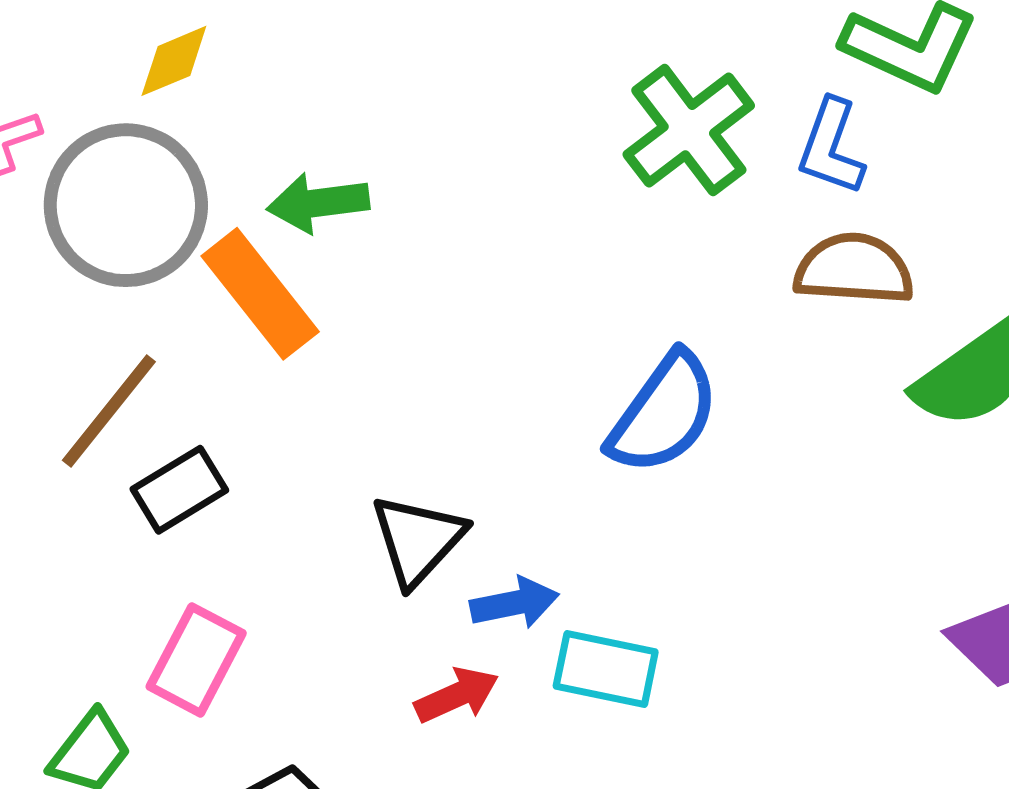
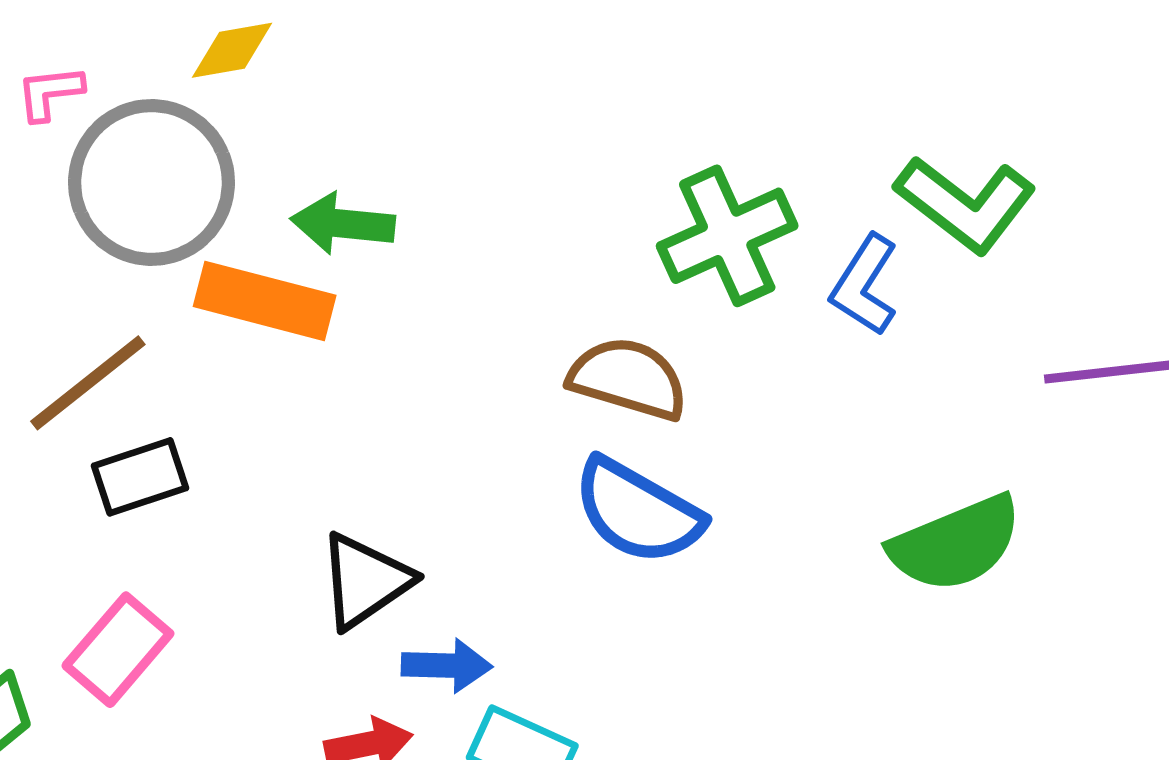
brown semicircle: (854, 269) -> (628, 379), moved
orange rectangle: (260, 294) -> (265, 301), turned -50
blue semicircle: (664, 414) -> (638, 511), turned 71

